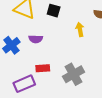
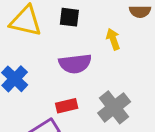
purple semicircle: (36, 39) -> (75, 64), moved, size x1.5

